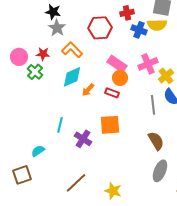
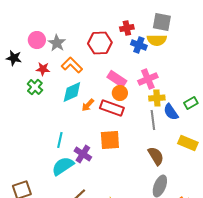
black star: (53, 12) -> (14, 58), moved
pink circle: (19, 57) -> (37, 40), moved
yellow cross: (166, 76) -> (157, 98), moved, turned 35
red rectangle: (112, 93) -> (112, 108), size x1.6
cyan semicircle: (38, 151) -> (63, 166), moved, size x1.6

